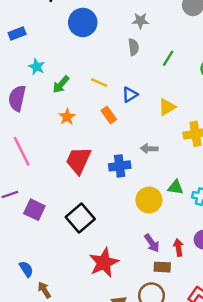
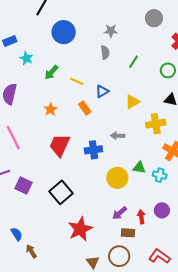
cyan star: (37, 67) -> (26, 58), moved
green arrow: (61, 84) -> (51, 72), moved
purple arrow: (152, 243) -> (120, 213), turned 84

